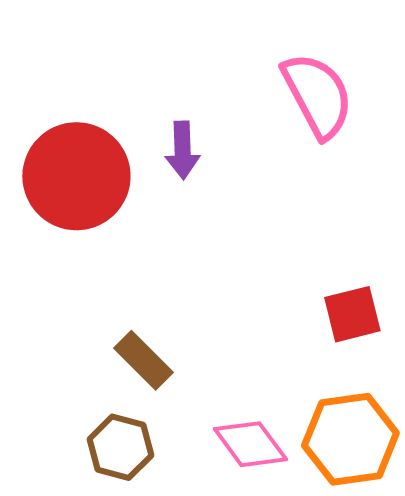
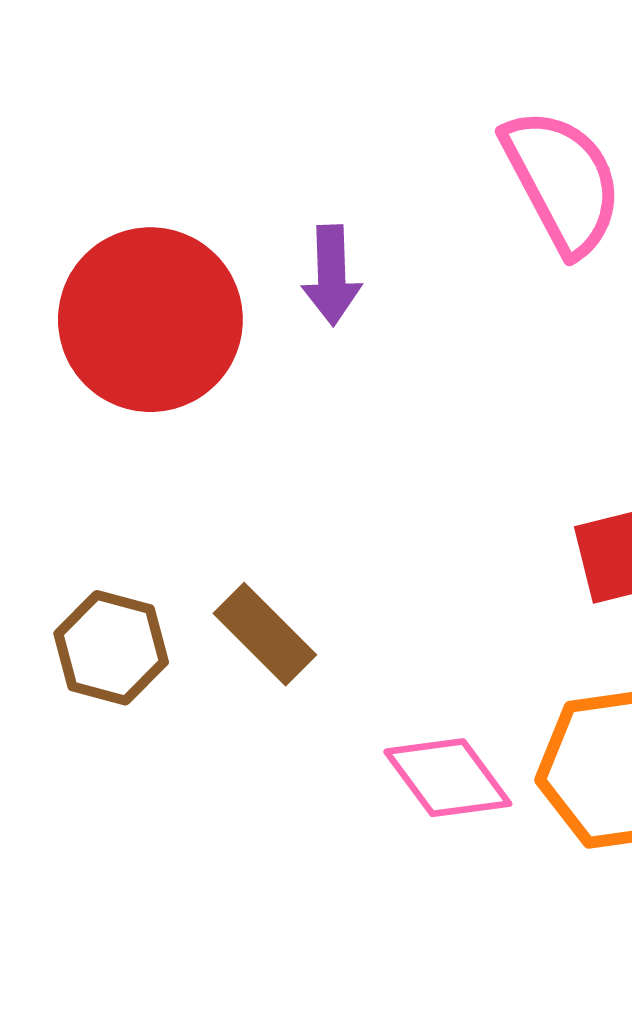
brown hexagon: (120, 447) -> (111, 648), moved

